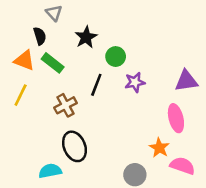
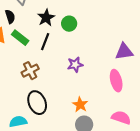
green circle: (116, 57) -> (69, 24), moved
purple star: (135, 82) -> (75, 65), moved
black line: (96, 85) -> (45, 42), moved
orange star: (159, 148) -> (80, 105), moved

